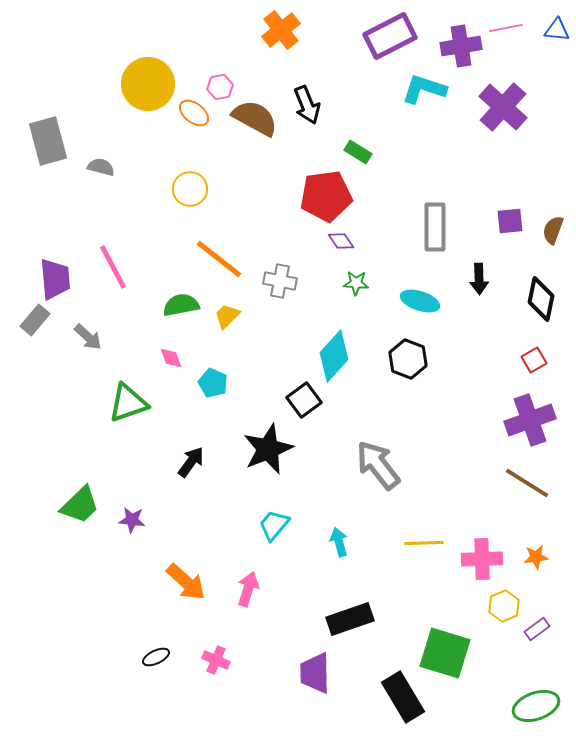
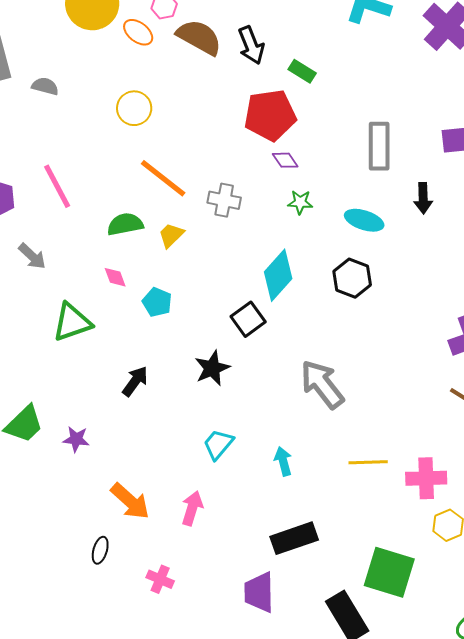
black arrow: (307, 105) -> (251, 45), moved
black star: (268, 449) -> (212, 368), size x0.7
black ellipse: (156, 657) -> (100, 550), moved, turned -48

